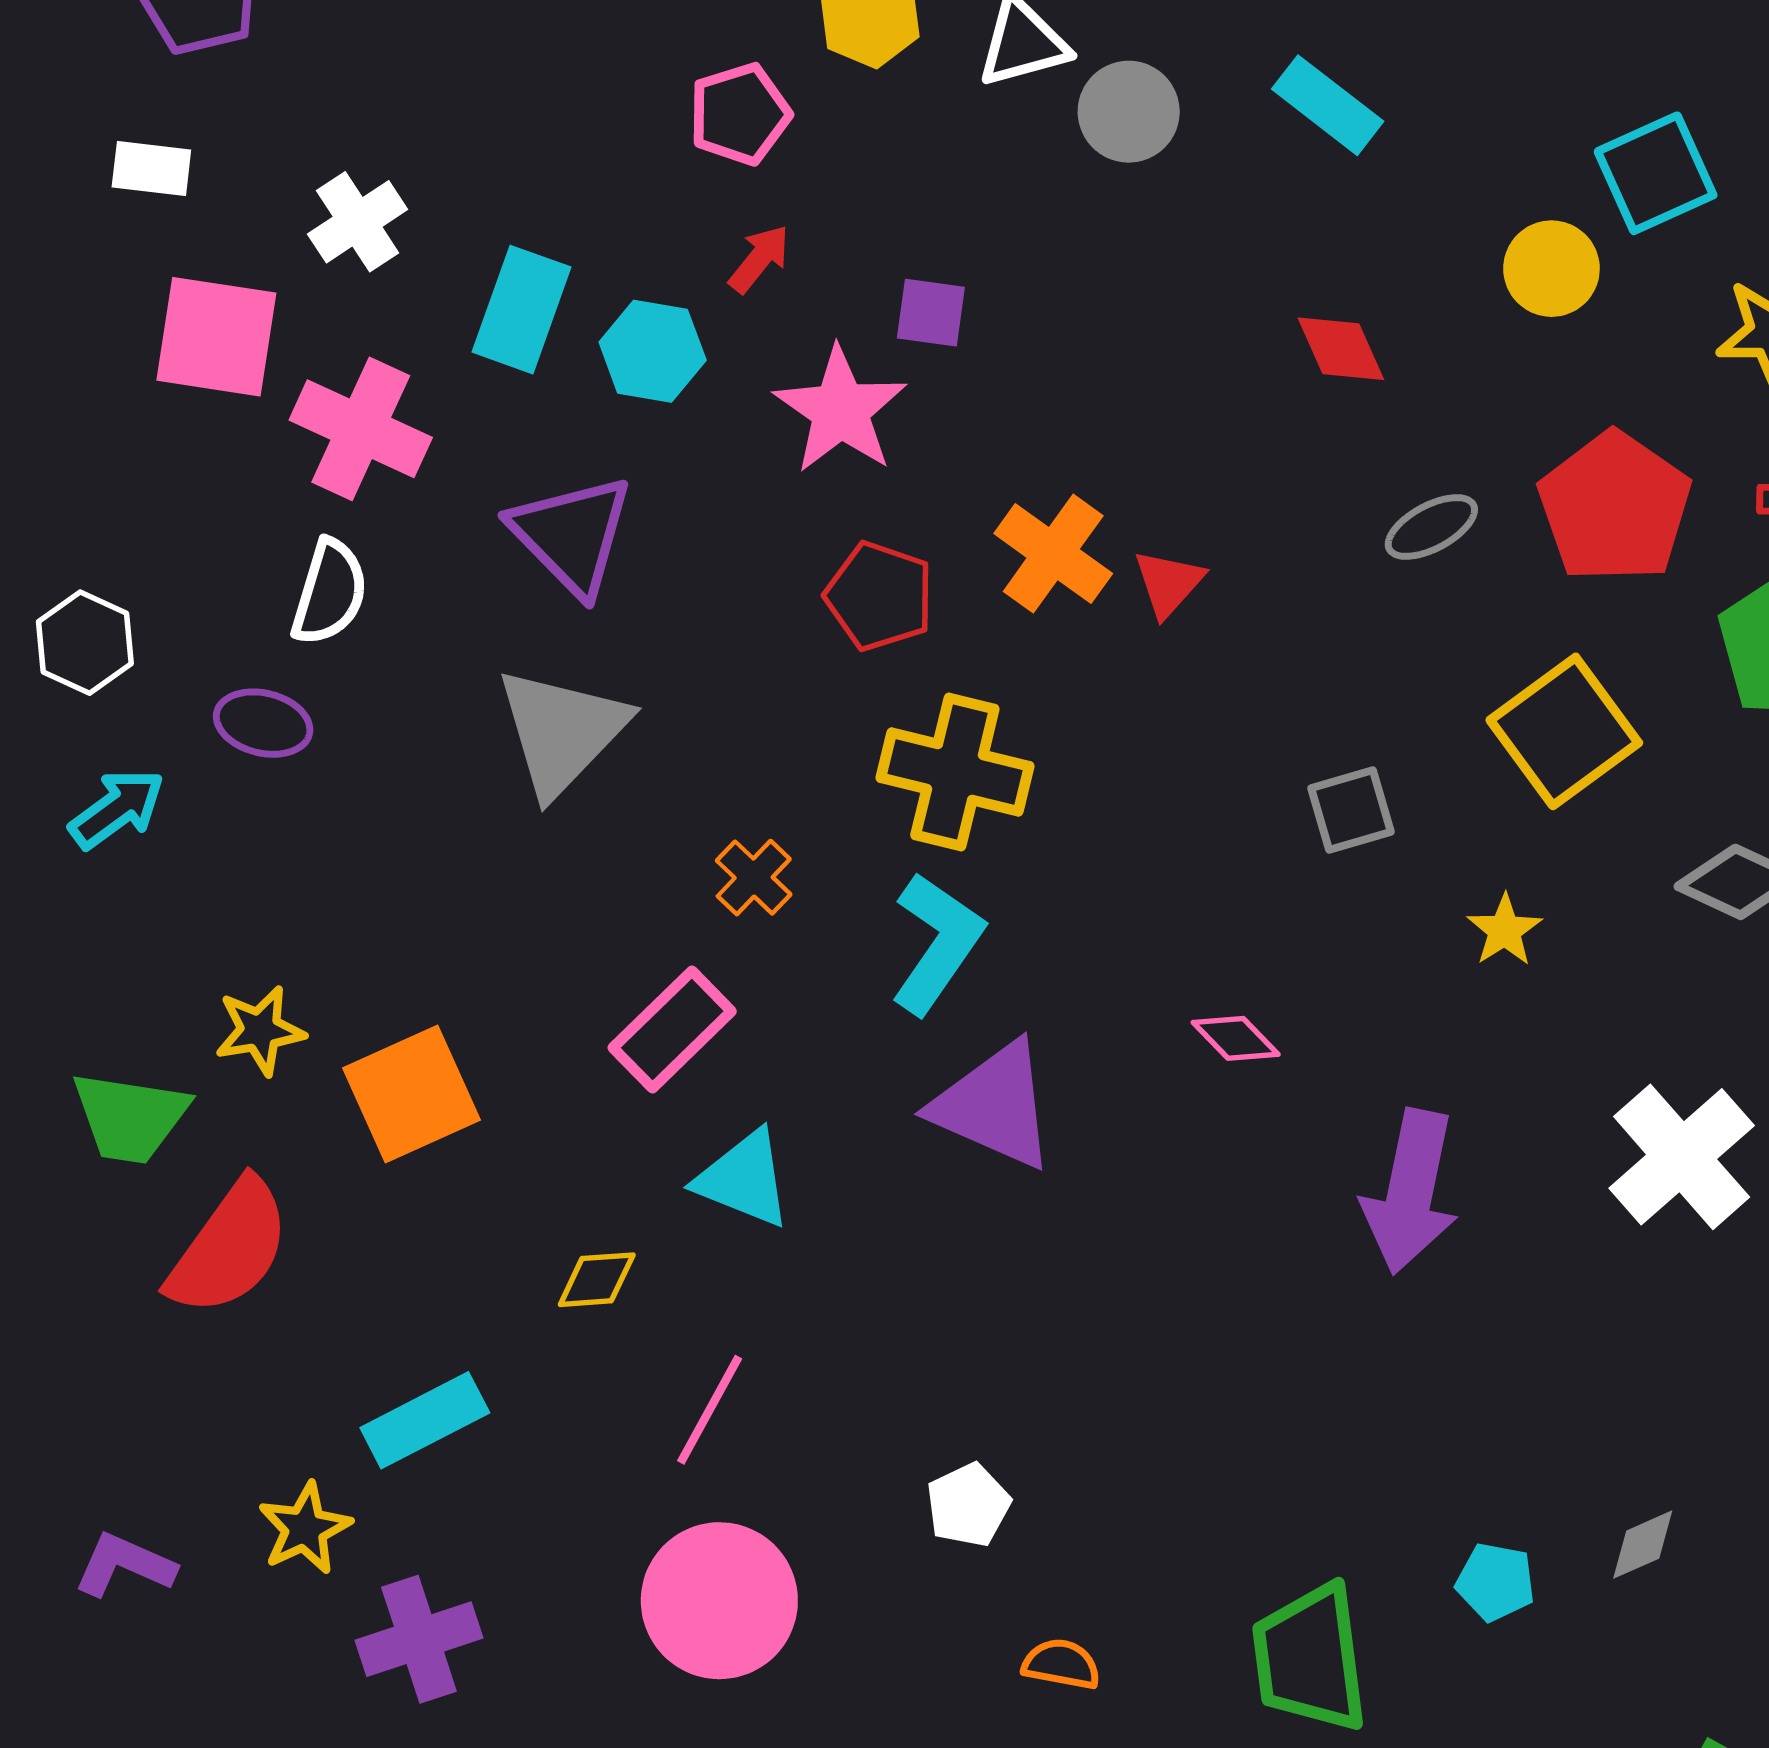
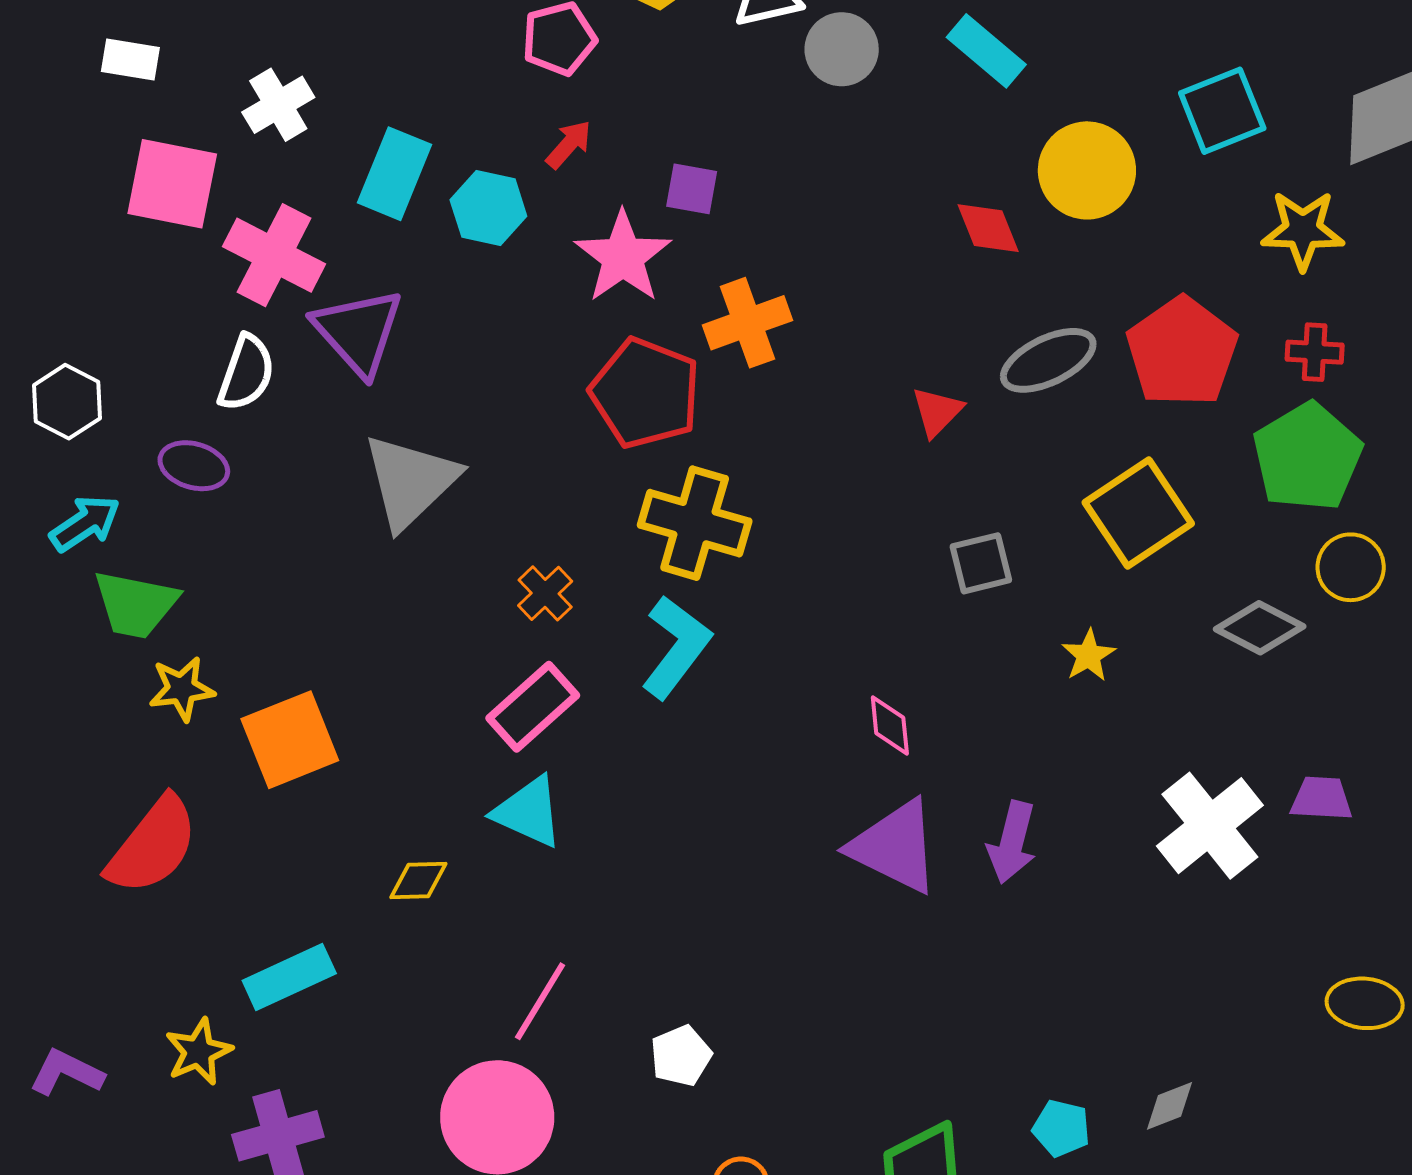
yellow circle: (1551, 269) -> (1087, 170), moved, size x1.4
gray ellipse: (1431, 527) -> (1048, 360), size x1.4
purple triangle: (572, 535) -> (358, 332), moved
orange cross: (1053, 554) -> (748, 323), moved, turned 32
red triangle: (1168, 583) -> (937, 412), moved
red pentagon: (879, 596) -> (645, 393), size x1.4
pink rectangle: (672, 1029) -> (533, 707), moved
pink diamond: (1236, 1038) -> (890, 725), turned 36
purple triangle: (994, 1105) -> (895, 847), moved
green trapezoid: (130, 1117) -> (136, 604), moved
purple arrow: (1410, 1192) -> (1012, 842), size x0.7
pink line: (710, 1410) -> (540, 1001), moved

